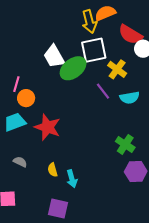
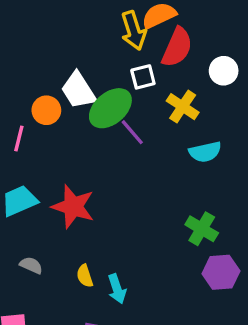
red semicircle: (130, 34) -> (177, 47), moved, turned -95
white square: (94, 50) -> (143, 77), size x0.6
purple line: (103, 91) -> (132, 132), moved
orange circle: (26, 98) -> (46, 110), moved

